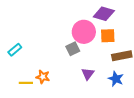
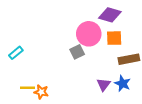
purple triangle: (88, 74) -> (104, 85), moved
orange star: (43, 77) -> (41, 92), moved

